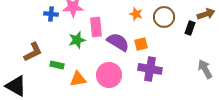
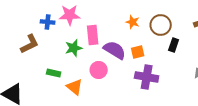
black rectangle: (190, 28) -> (174, 45), moved
brown L-shape: (33, 52) -> (30, 44), moved
pink circle: (109, 75) -> (99, 70), moved, size x0.7
orange triangle: (78, 79) -> (75, 87), turned 48

